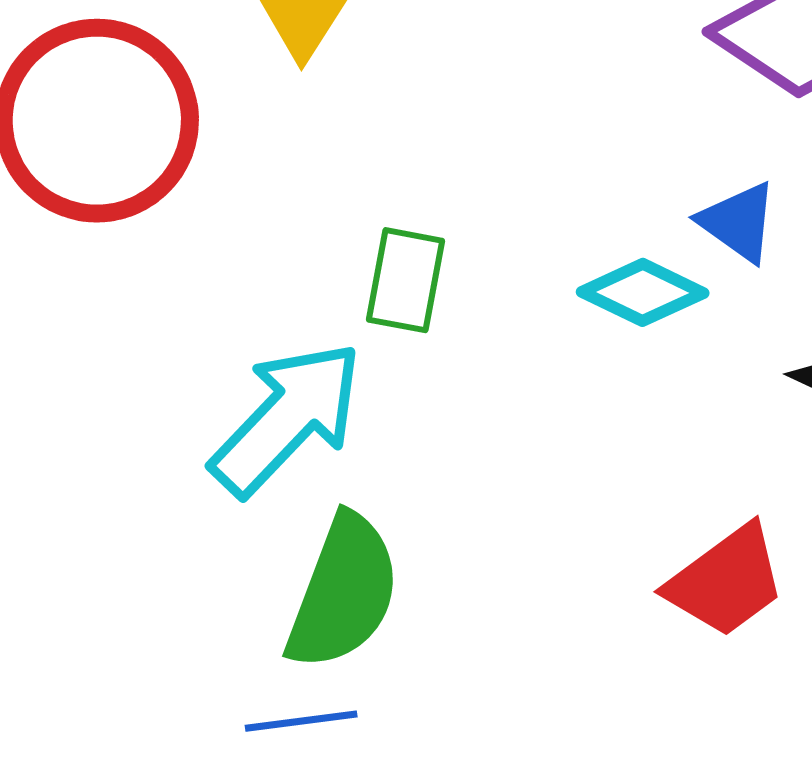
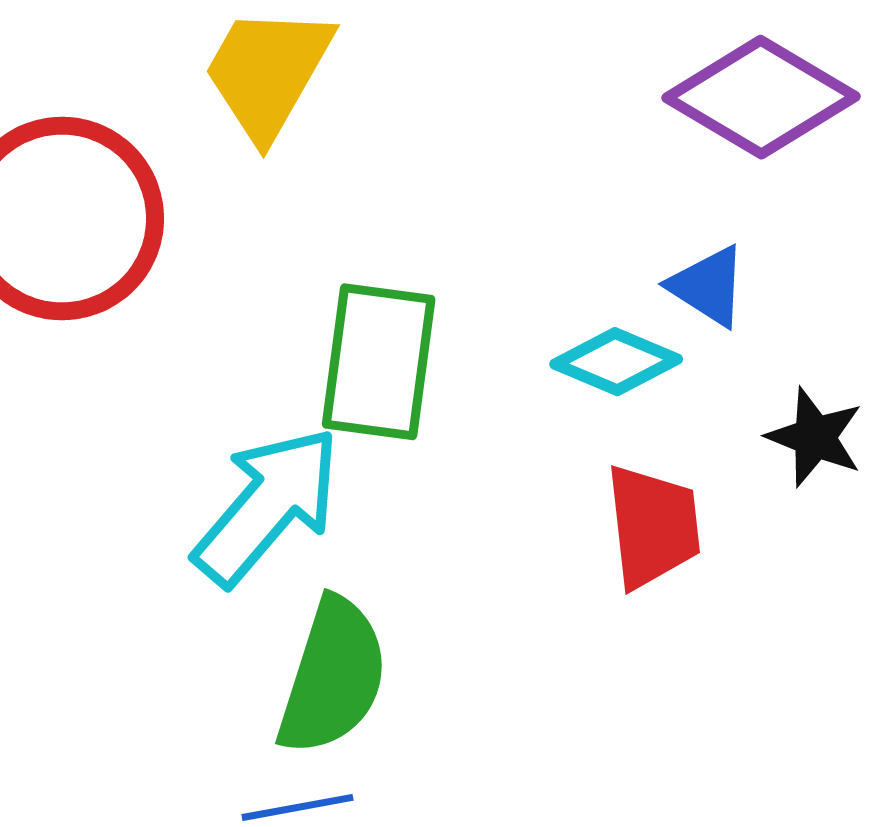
green rectangle: (405, 280) -> (379, 362), size x1.5
red trapezoid: (726, 581) -> (653, 526), moved, turned -57

